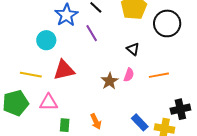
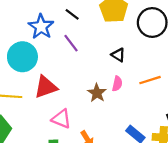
cyan circle: (46, 40) -> (22, 57), size x1.4
pink triangle: (49, 102) -> (61, 119), moved, turned 30

